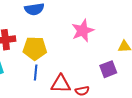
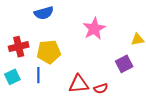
blue line: (36, 73) -> (38, 75), moved

